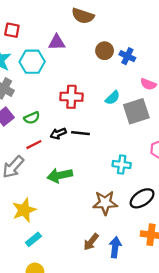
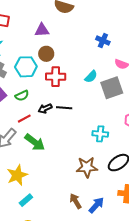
brown circle: (105, 51) -> (46, 54), moved
cyan hexagon: (32, 62) -> (26, 67), moved
green arrow: (60, 175) -> (35, 142), moved, turned -130
brown arrow: (91, 242) -> (76, 201), turned 112
blue arrow: (115, 247) -> (96, 205), turned 36

